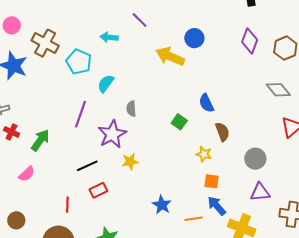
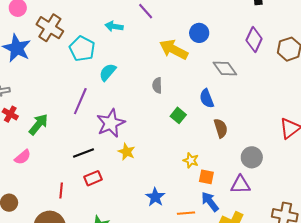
gray diamond: (278, 90) -> (225, 69), moved
gray semicircle: (131, 109) -> (157, 85), moved
yellow star: (204, 154) -> (191, 160), moved
yellow star: (130, 162) -> (127, 152), turned 30
purple triangle: (260, 192) -> (240, 185), moved

